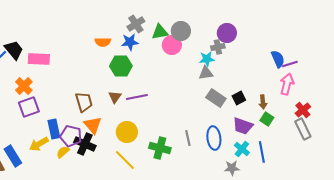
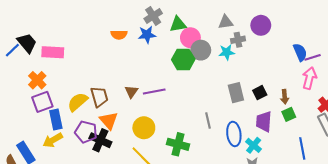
gray circle: (181, 31) -> (201, 50), moved
purple circle: (227, 33) -> (261, 25), moved
green hexagon: (121, 66) -> (183, 59), moved
gray triangle: (206, 73) -> (226, 22), moved
gray rectangle: (216, 98) -> (236, 93), turned 42
green square: (267, 119) -> (289, 114), turned 32
purple trapezoid: (243, 126) -> (264, 122), turned 75
blue rectangle: (54, 129) -> (56, 119), moved
gray line: (188, 138) -> (208, 121), moved
cyan cross: (242, 149) -> (254, 145), moved
yellow semicircle: (63, 152) -> (78, 102), moved, size x1.5
blue line: (262, 152) -> (302, 148), moved

